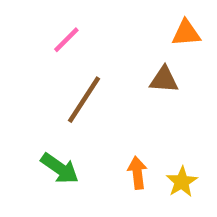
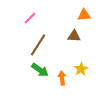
green arrow: (60, 168) -> (40, 70), moved
yellow star: (182, 182) -> (81, 69), moved

